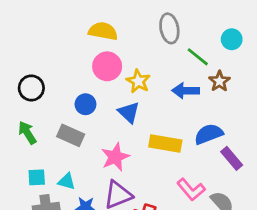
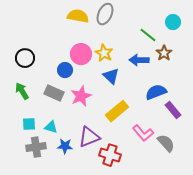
gray ellipse: (169, 28) -> (105, 14), moved, turned 35
pink circle: (107, 66) -> (81, 54), moved
blue triangle: (129, 112) -> (111, 76), moved
yellow rectangle: (165, 143) -> (117, 111), moved, turned -50
pink star: (115, 157) -> (81, 96), moved

